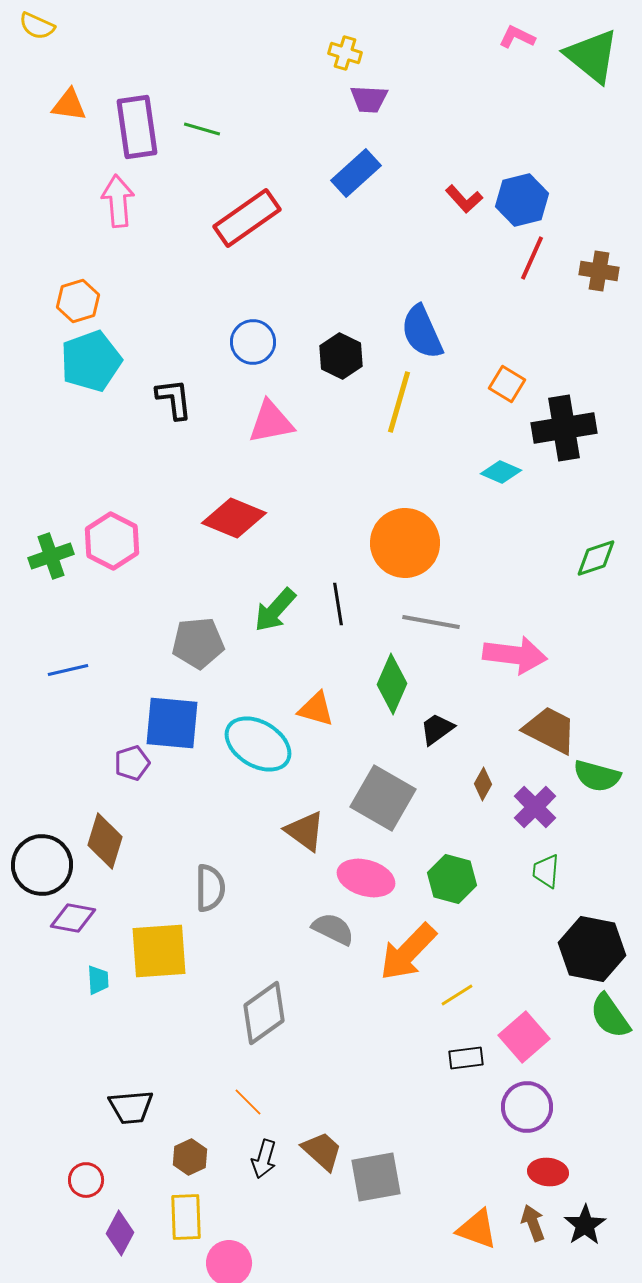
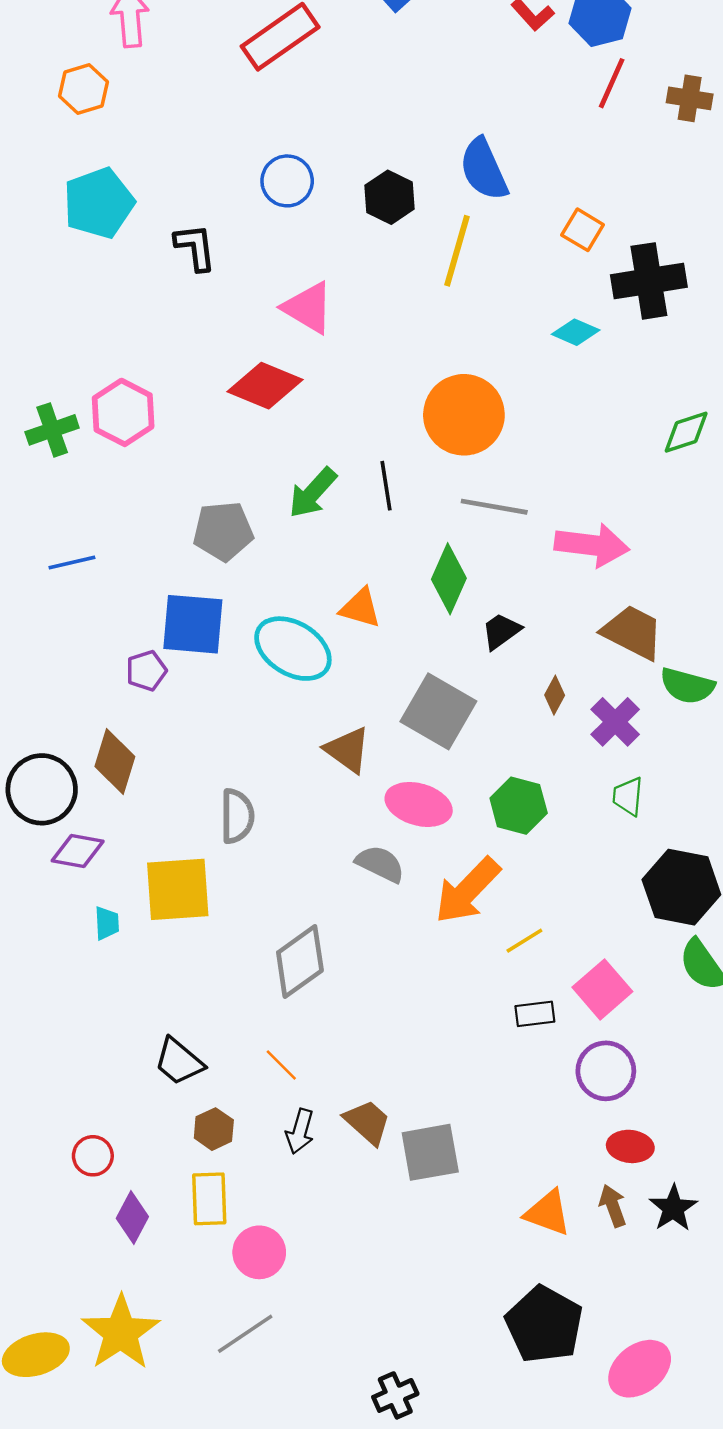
orange hexagon: (78, 301) -> (84, 89), moved
pink triangle: (271, 422) -> (308, 308), moved, turned 42
black trapezoid: (131, 1107) -> (179, 1062), moved, turned 45

